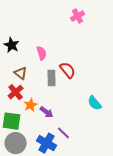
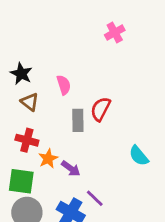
red semicircle: (68, 70) -> (101, 109), turned -114
brown triangle: (21, 73) -> (30, 102), moved
red cross: (16, 92) -> (27, 140), turned -35

